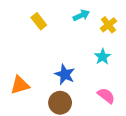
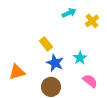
yellow rectangle: (39, 21) -> (46, 44), moved
cyan star: (103, 57) -> (80, 58), moved

